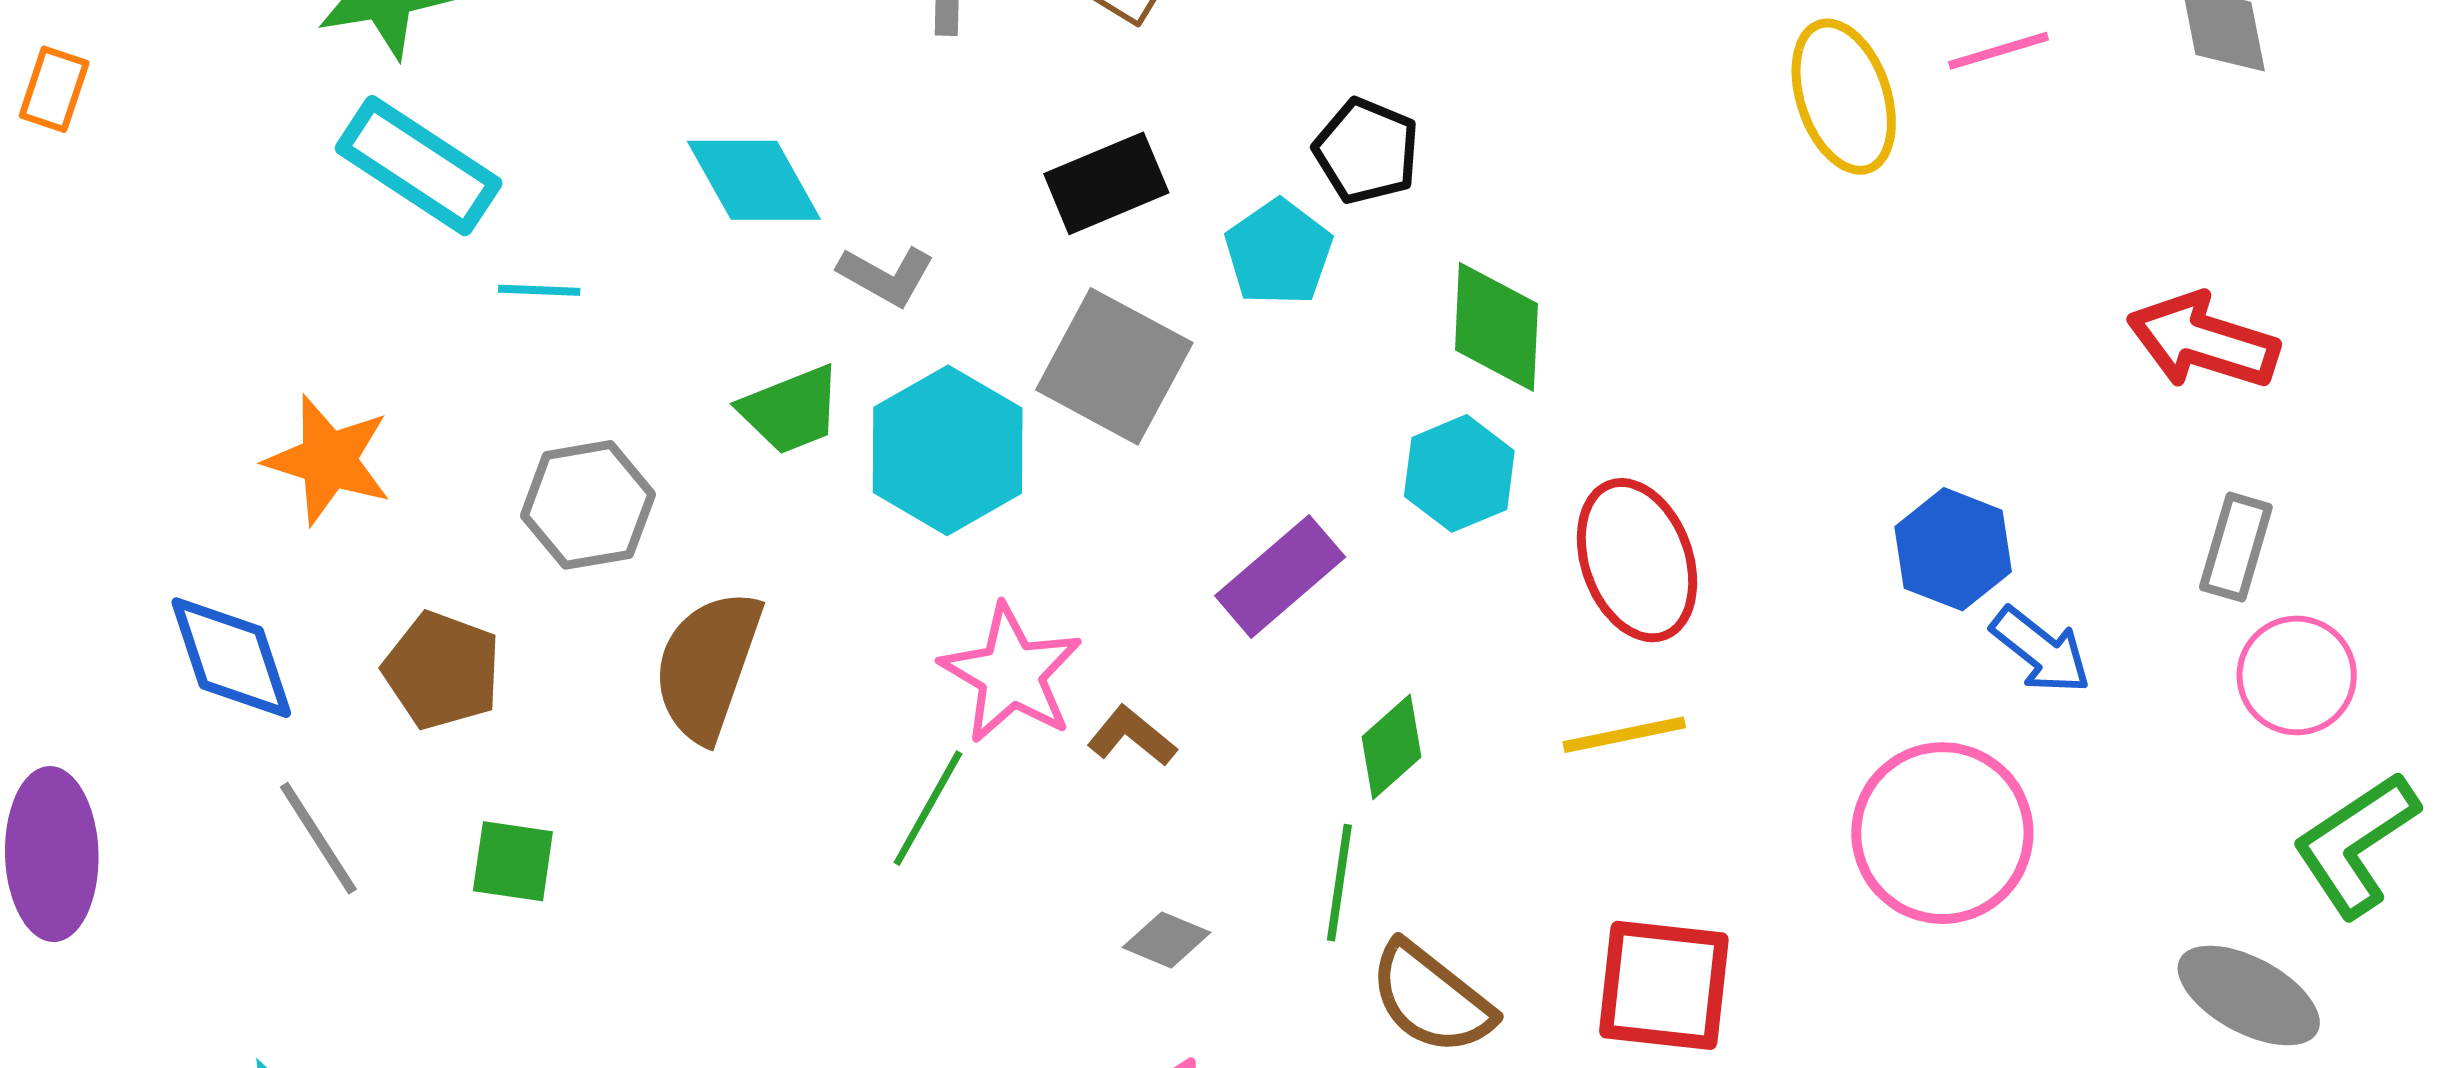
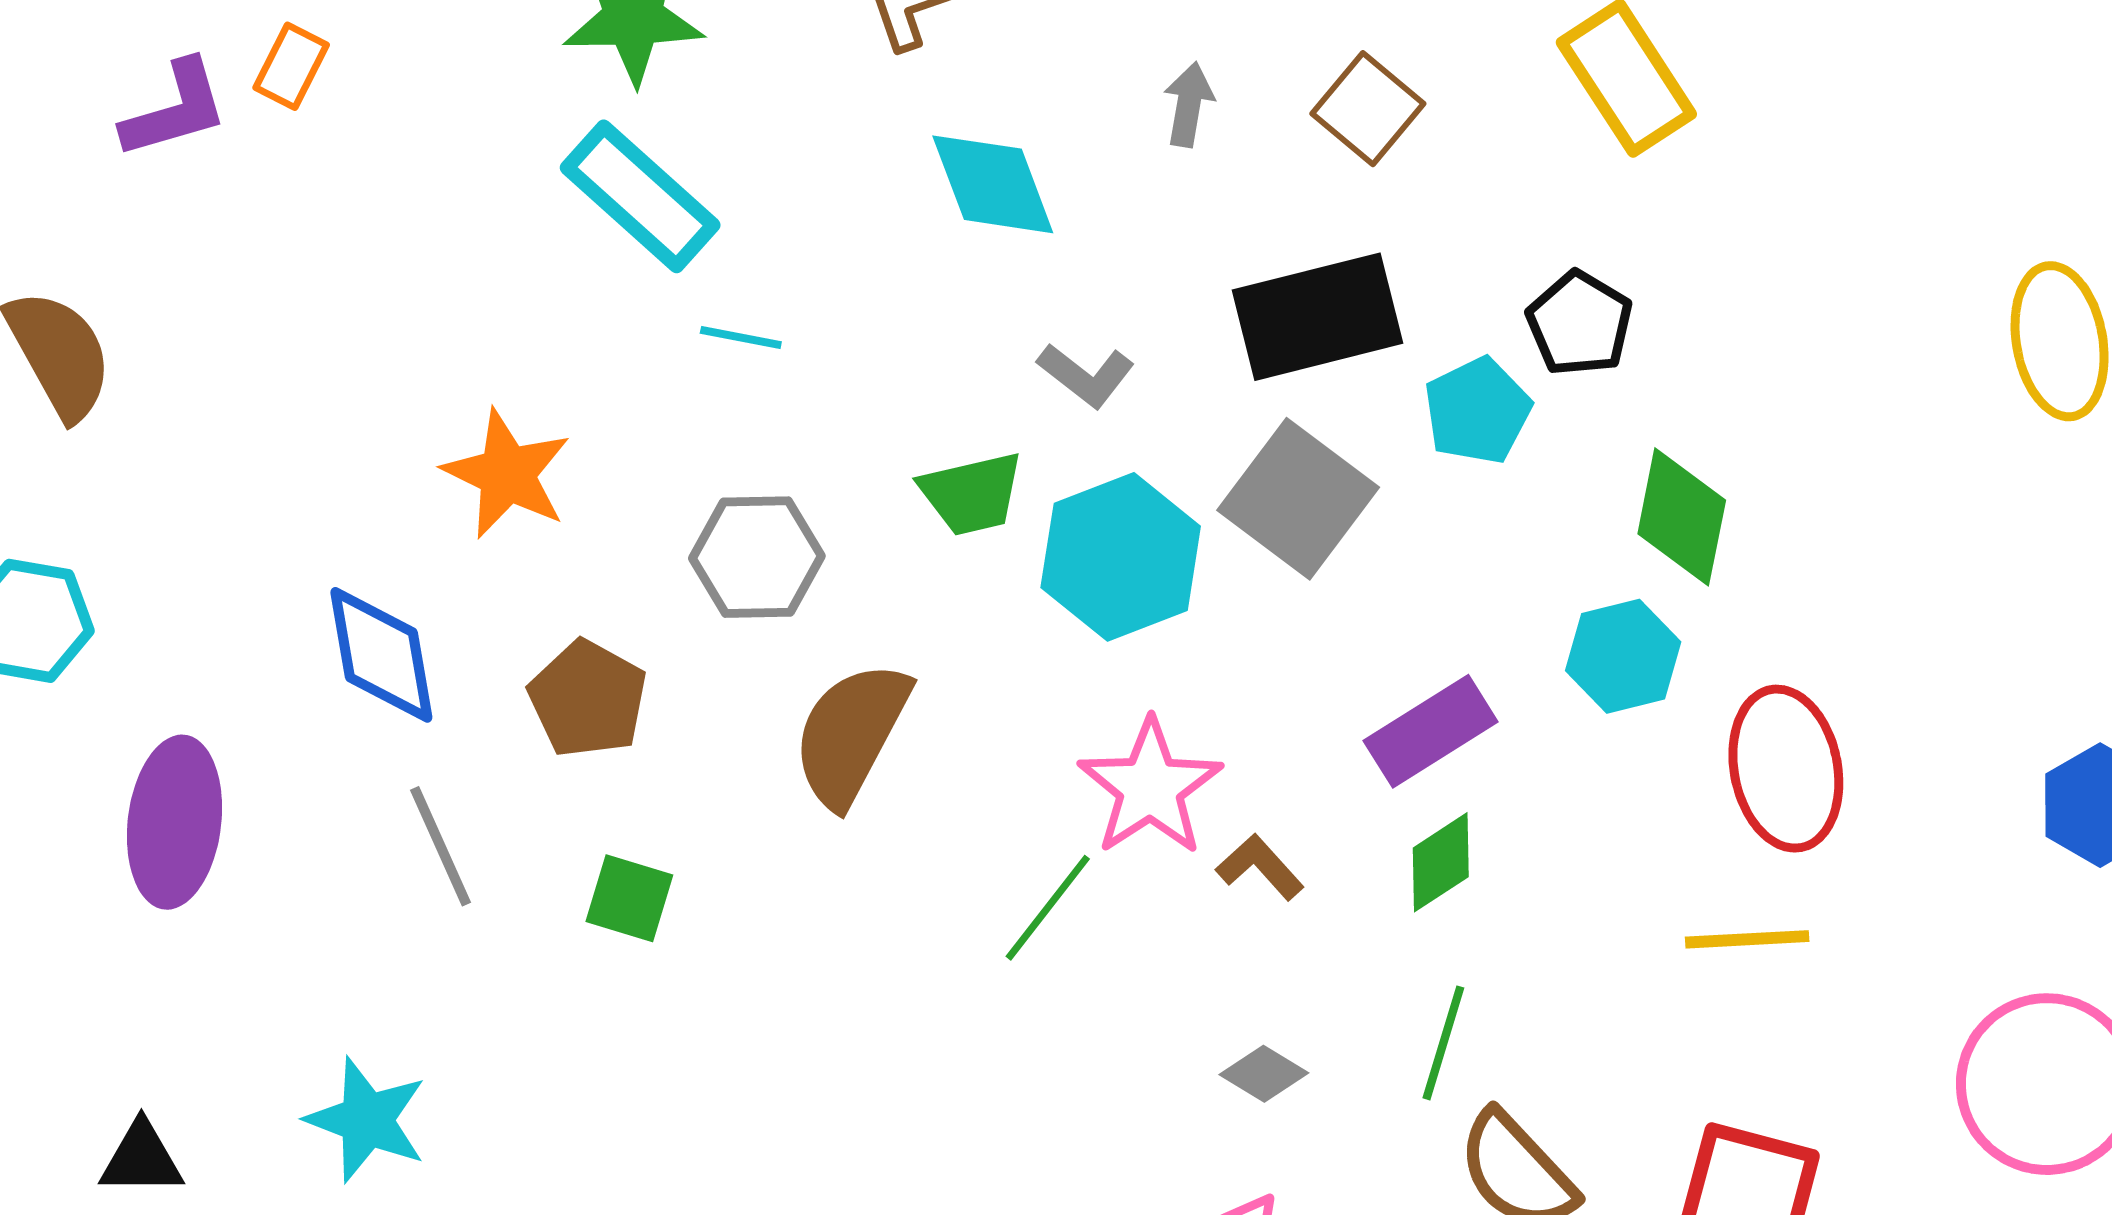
cyan diamond: (754, 180) -> (993, 184), moved
black rectangle: (1106, 183) -> (1318, 317), size x1.4
green diamond: (1391, 747) -> (1441, 862), moved

